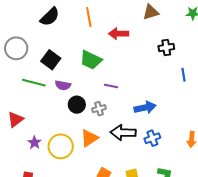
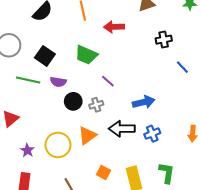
blue line: (184, 75) -> (182, 67), turned -32
purple line: (111, 86) -> (108, 81), turned 32
purple star: (34, 143) -> (27, 150), moved

